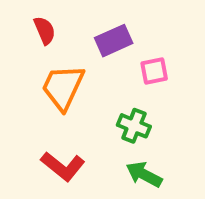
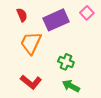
purple rectangle: (114, 41) -> (56, 20), size x1.4
pink square: (154, 71) -> (87, 13), moved, turned -32

